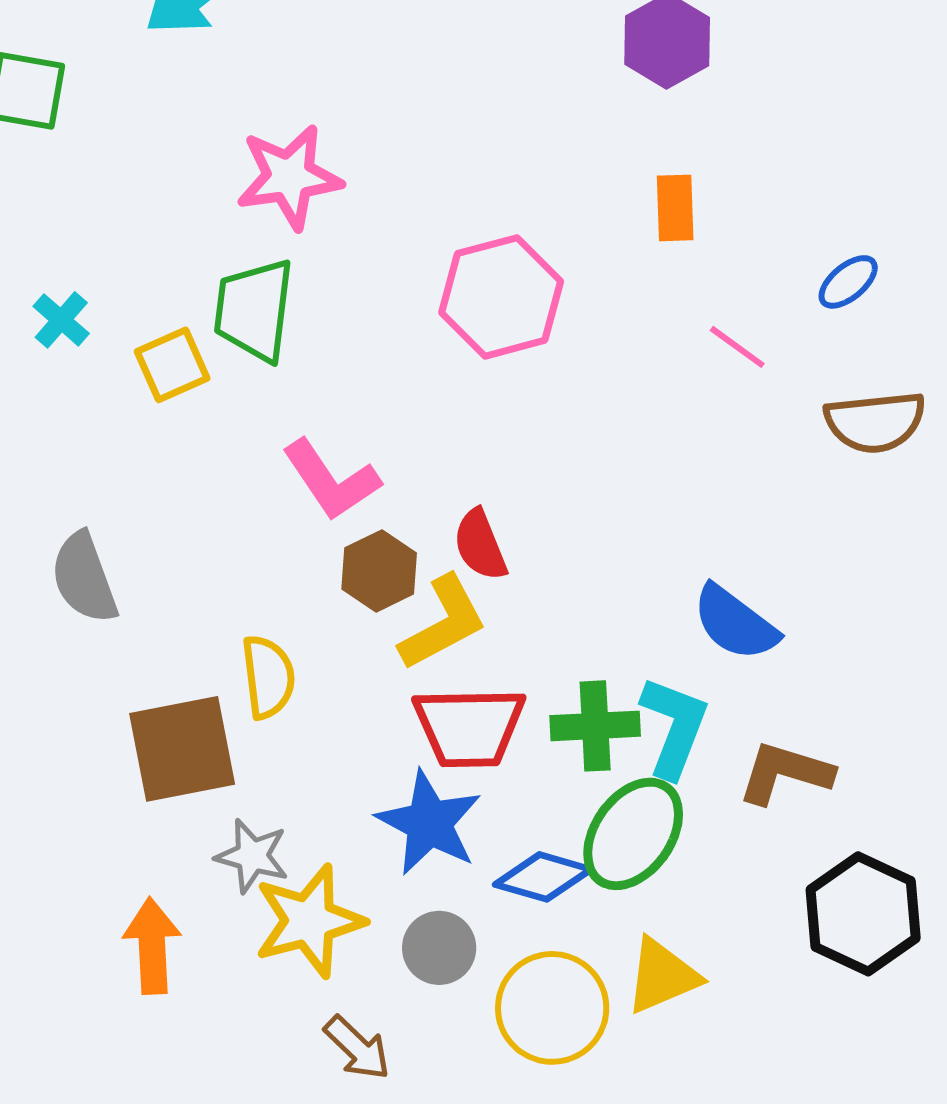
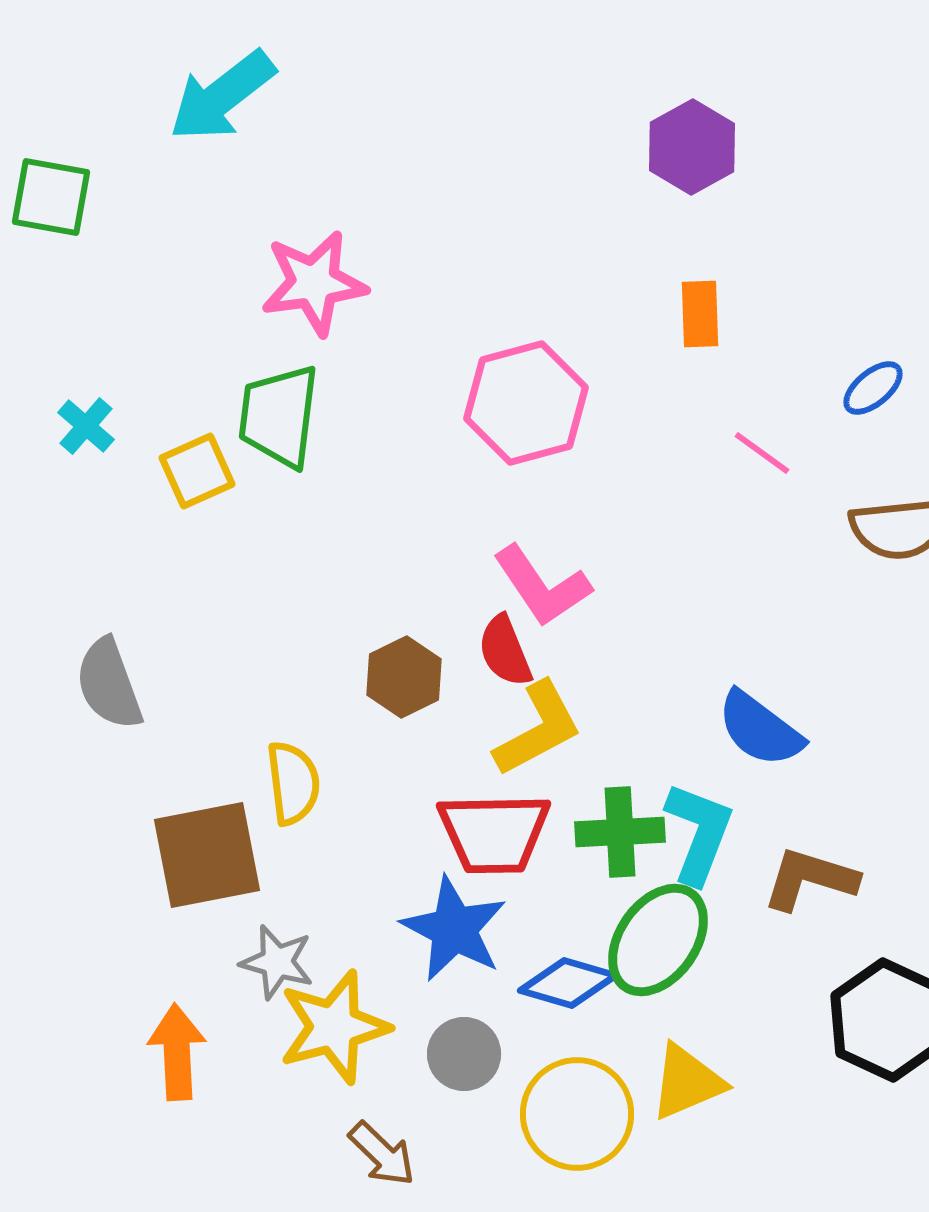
pink L-shape: (331, 480) -> (542, 586), moved
yellow L-shape: (443, 623) -> (538, 729), moved

